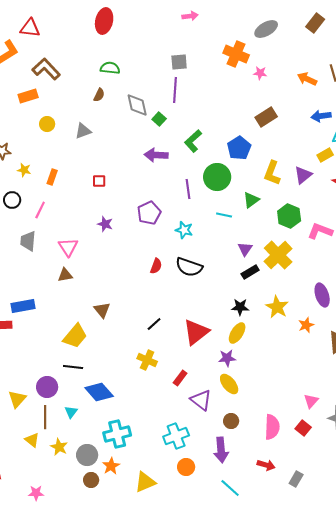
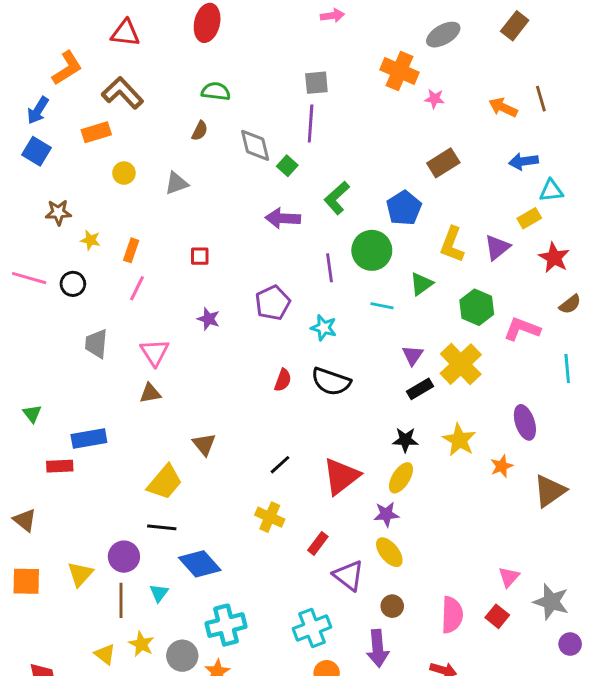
red triangle: (30, 28) -> (125, 33), moved
pink line: (40, 210) -> (137, 288), moved
yellow triangle: (32, 440) -> (105, 654), moved

